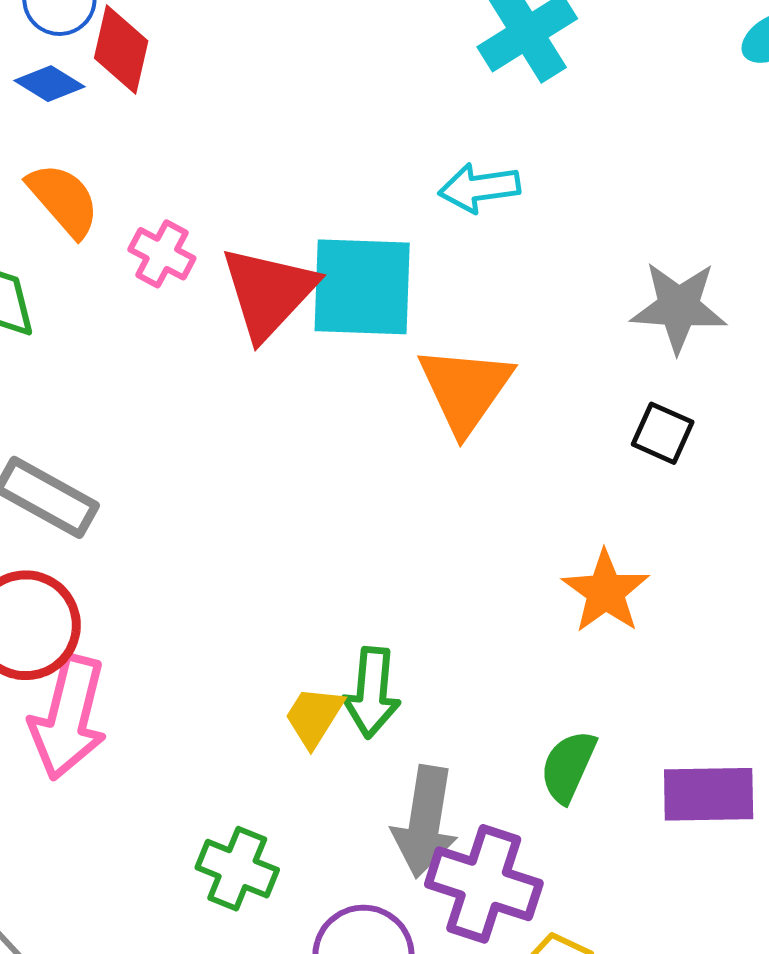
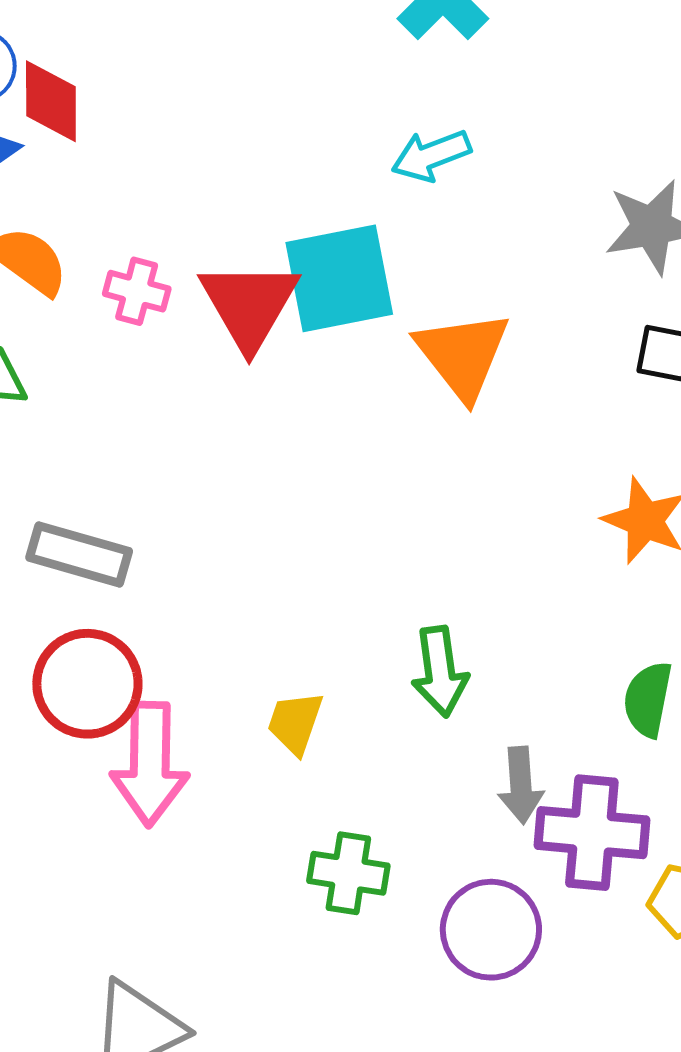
yellow trapezoid: (314, 717) -> (295, 723), moved
gray arrow: (425, 822) -> (521, 785), size x0.7

